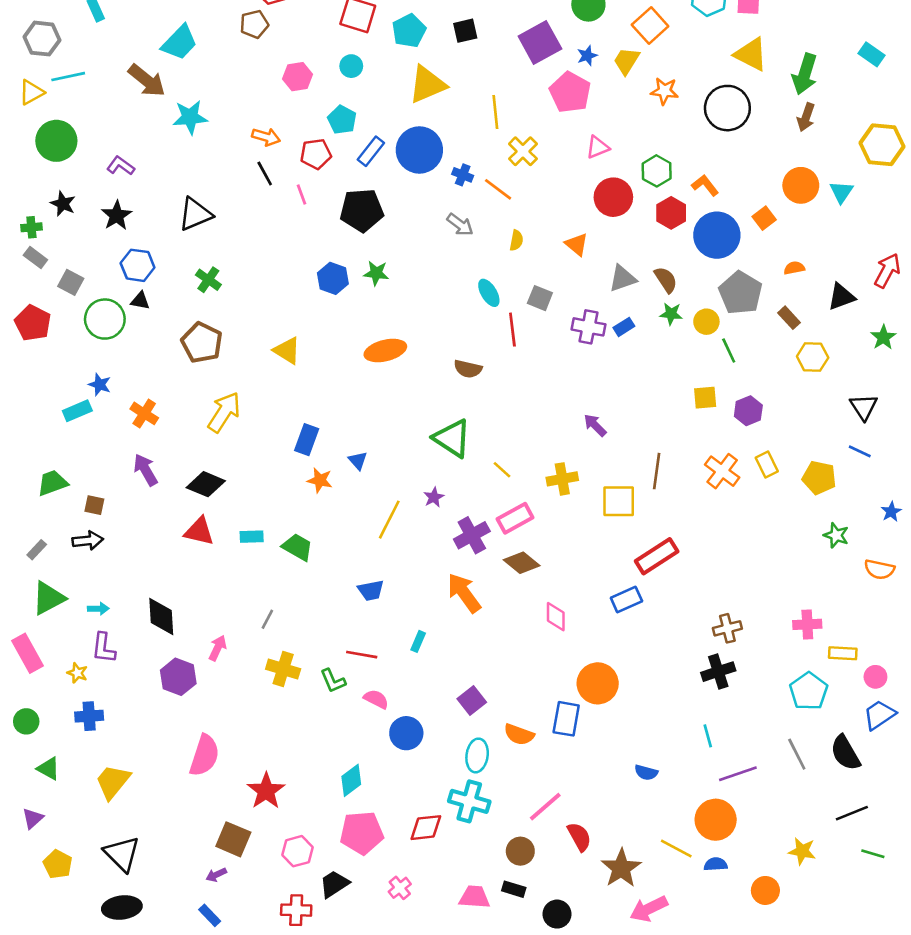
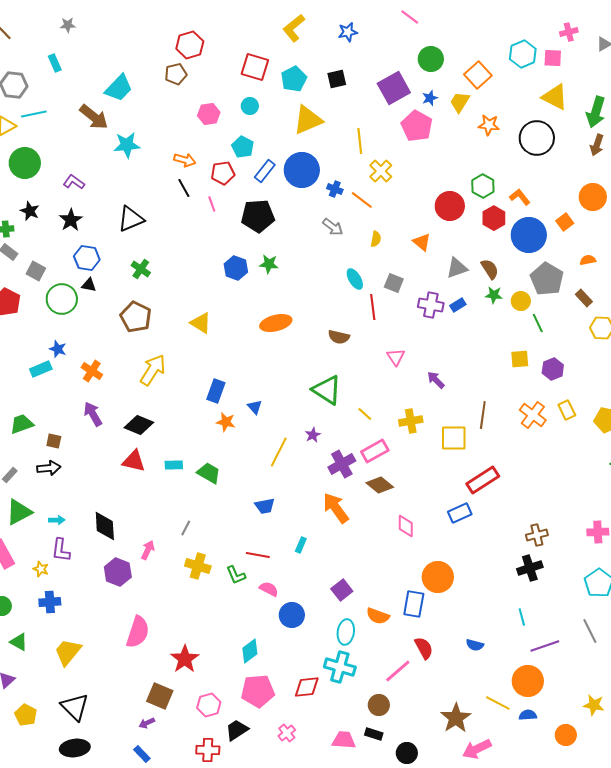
pink triangle: (598, 147) -> (396, 357), moved, turned -42
red semicircle: (579, 837) -> (424, 648), moved

